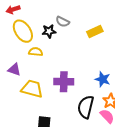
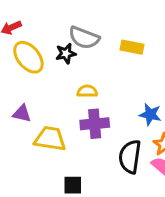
gray semicircle: (63, 22) -> (84, 38), size x1.5
yellow rectangle: (95, 32) -> (132, 47), turned 42
yellow semicircle: (36, 52) -> (87, 91), moved

